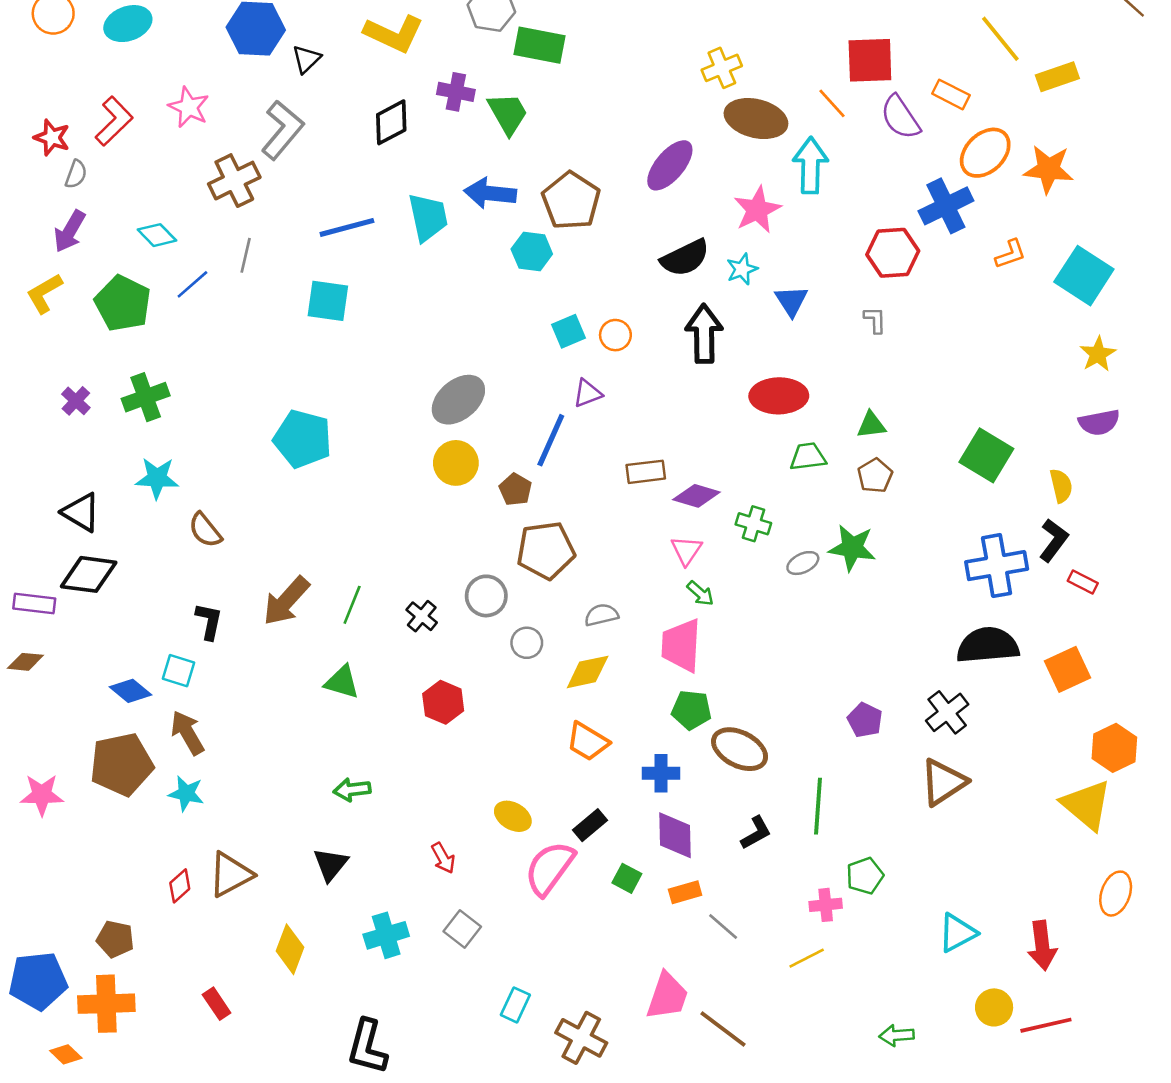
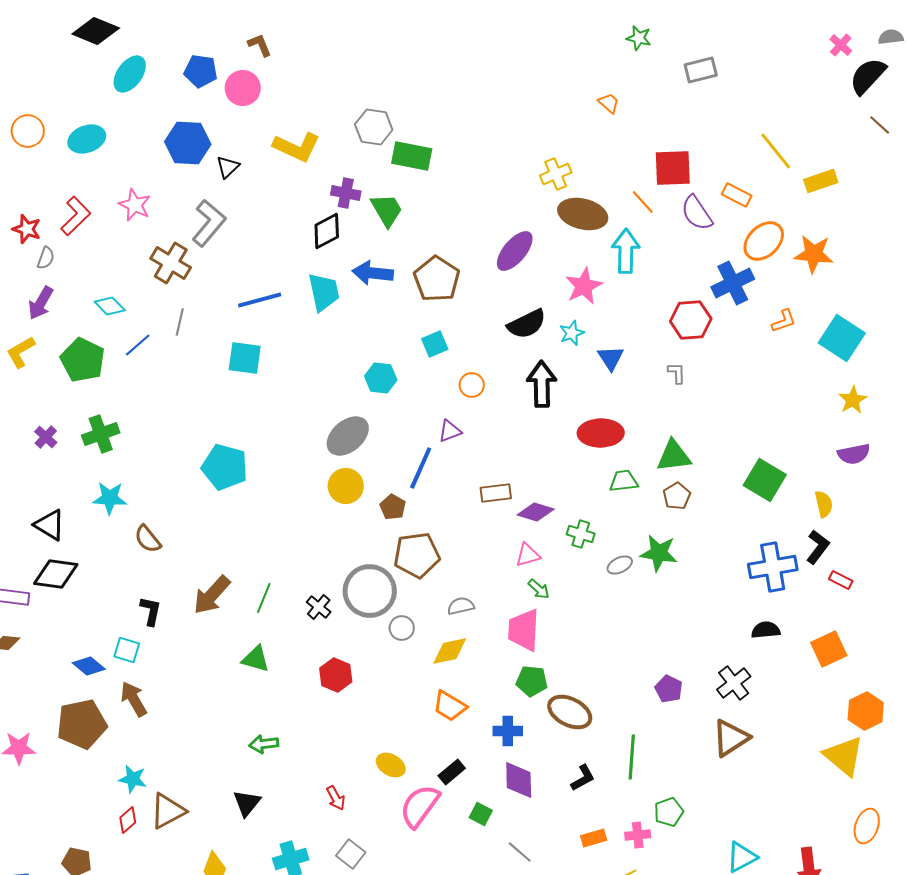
black diamond: (391, 122) -> (327, 231), moved
brown cross: (234, 181) -> (171, 263), turned -33
cyan hexagon: (532, 251) -> (381, 378), moved
cyan square: (569, 331) -> (435, 344), moved
green triangle: (871, 425) -> (674, 456), size x1.5
pink triangle: (686, 550) -> (528, 555), turned 40
gray circle: (486, 596) -> (370, 591), size x1.6
black semicircle: (988, 645) -> (766, 630), size x0.6
cyan star: (186, 793) -> (133, 779), moved
orange rectangle: (685, 892) -> (594, 838), moved
gray line: (723, 926) -> (520, 852), moved

